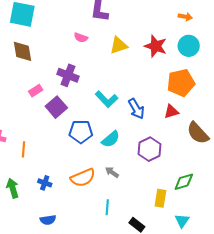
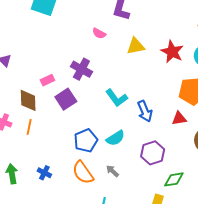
brown diamond: (22, 51) -> (28, 100), moved
blue pentagon: (81, 132) -> (86, 141), moved, turned -30
orange line: (23, 149) -> (29, 127), moved
orange semicircle: (83, 178) -> (83, 173), turned 70
green diamond: (184, 182) -> (174, 179), moved

